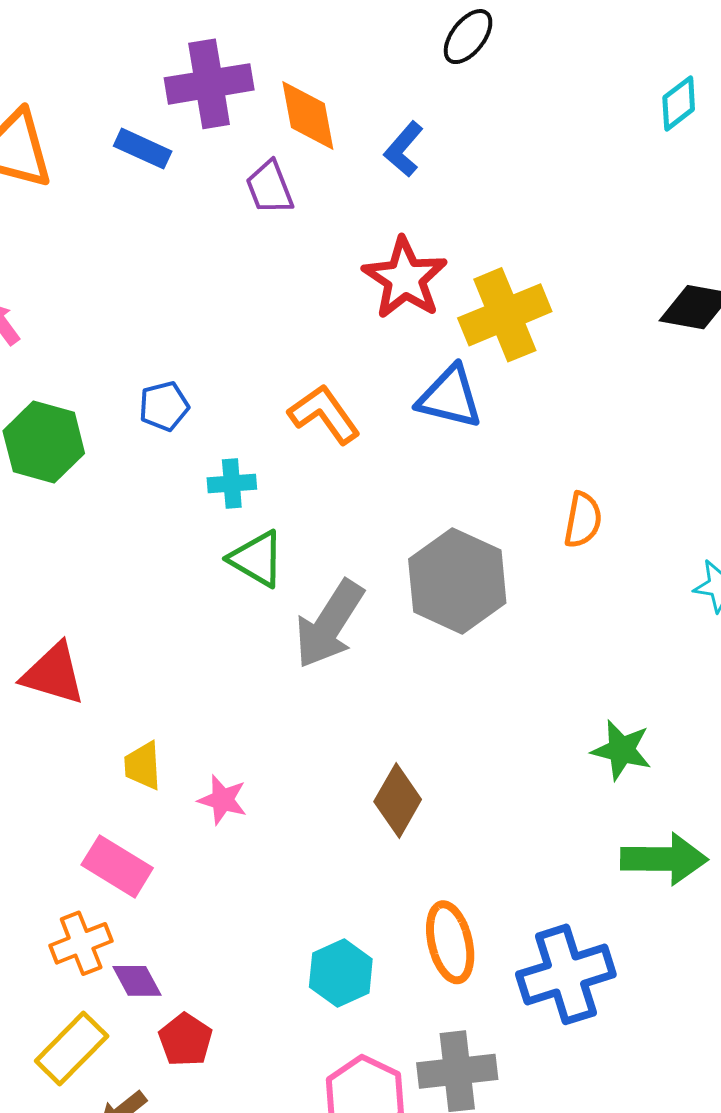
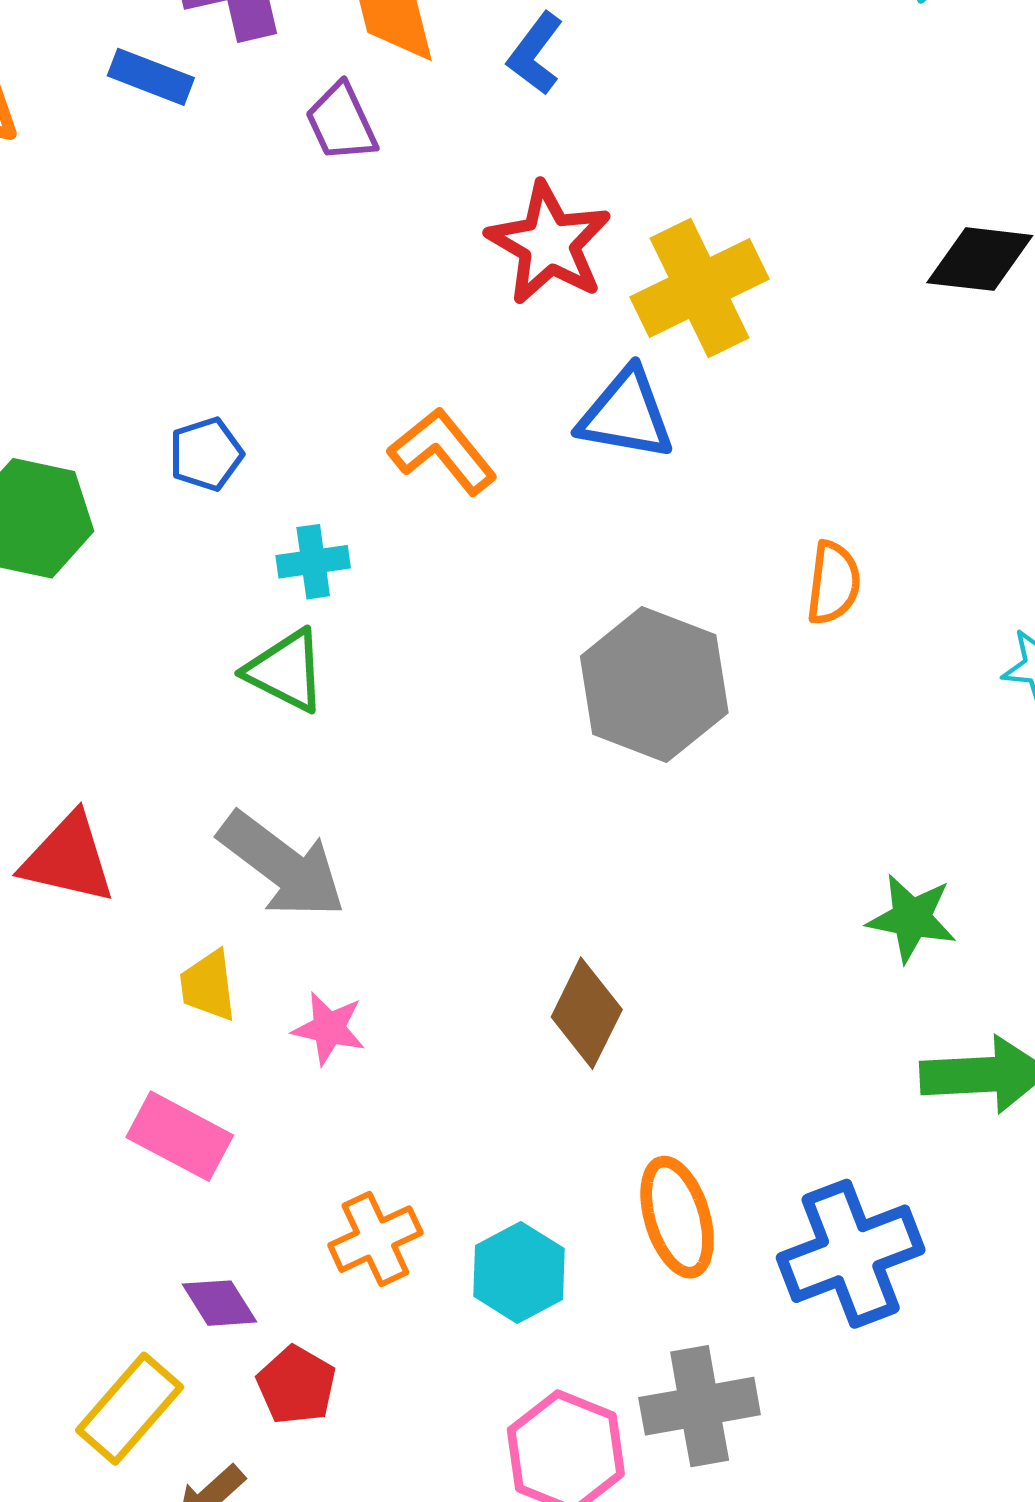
green triangle: (257, 559) -> (286, 671), moved
gray arrow: (329, 624) -> (282, 865), moved, turned -82
orange cross: (81, 943) -> (375, 1239), moved

